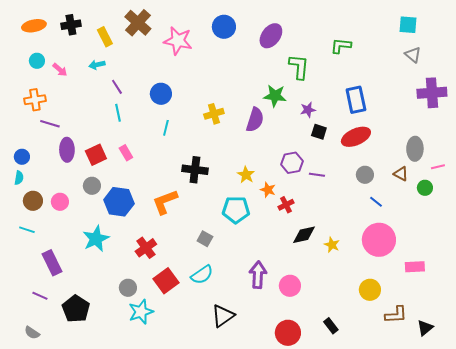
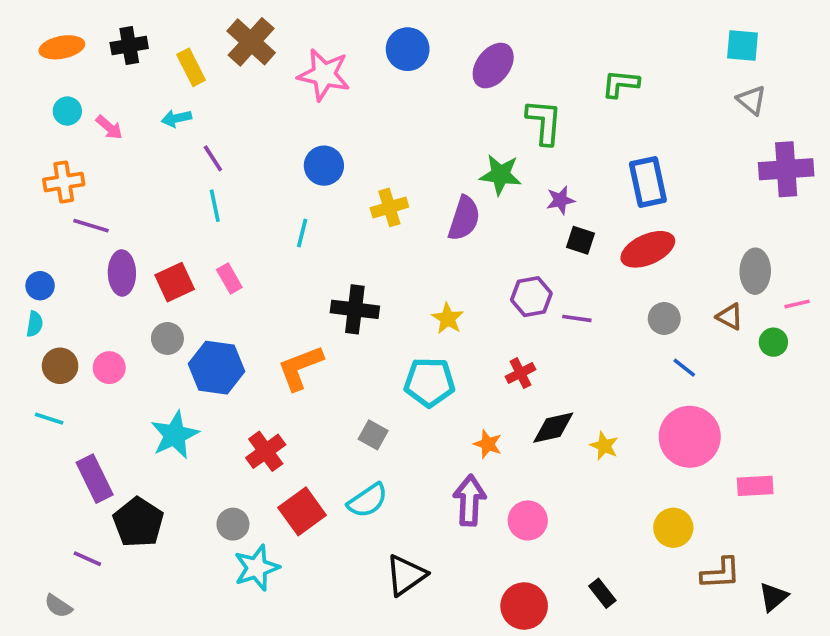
blue circle: (161, 94) -> (324, 166), moved
orange star: (268, 190) -> (488, 444), moved
purple line: (40, 296) -> (87, 559), moved
black pentagon: (76, 309) -> (138, 522), moved

